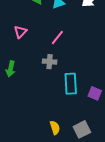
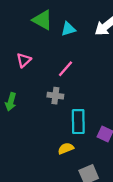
yellow semicircle: (55, 128) -> (66, 148), moved, turned -96

